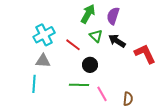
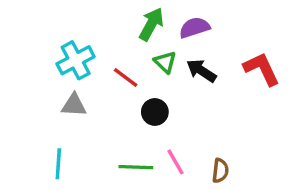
purple semicircle: (113, 16) -> (194, 28), turned 54
red L-shape: (145, 54) -> (262, 69), moved
cyan line: (34, 84) -> (58, 164), moved
green line: (79, 85) -> (136, 167), moved

